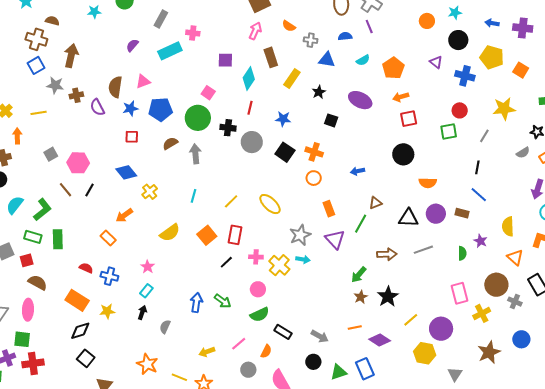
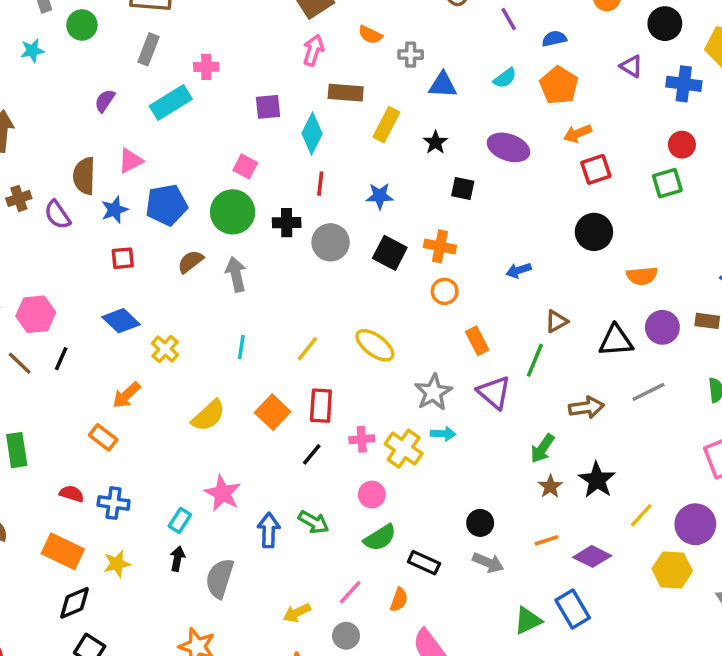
blue semicircle: (345, 36) -> (554, 39), moved
brown rectangle: (271, 57) -> (346, 93), turned -60
pink star: (148, 267) -> (223, 493), moved, size x1.5
gray semicircle: (165, 327) -> (220, 578), size x1.6
black circle: (313, 362) -> (480, 523), moved
gray circle: (248, 370) -> (346, 636), moved

